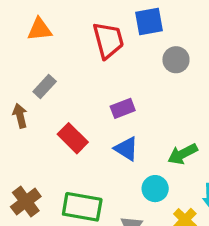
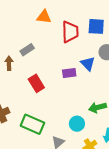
orange triangle: (40, 29) -> (44, 17), moved
blue triangle: (126, 149) -> (88, 64), moved

